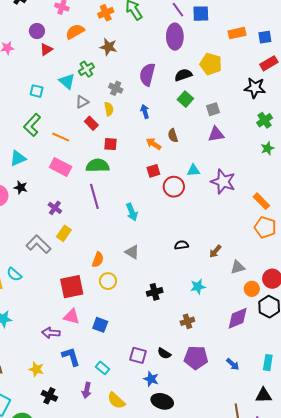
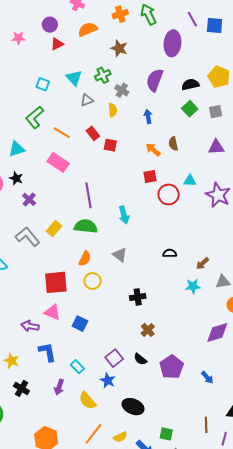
purple ellipse: (175, 37) -> (172, 43), moved
green cross: (86, 69) -> (103, 75), moved
gray square: (213, 109) -> (216, 112), moved
red rectangle: (91, 123) -> (93, 133), moved
green semicircle: (98, 166) -> (86, 226), moved
purple cross: (55, 208) -> (29, 199), moved
cyan star: (198, 287) -> (193, 286), moved
brown cross: (187, 321) -> (148, 330), moved, turned -32
purple square: (138, 355) -> (114, 358), turned 30
purple pentagon: (196, 358) -> (171, 367), turned 30
blue star: (151, 379) -> (108, 380), moved

